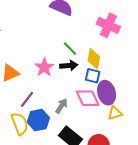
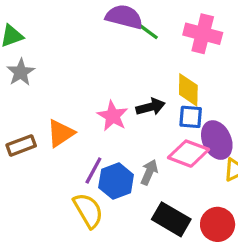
green line: (70, 49) -> (147, 31), moved
pink diamond: (88, 98) -> (189, 154), turned -35
blue hexagon: (38, 120) -> (116, 181), moved

